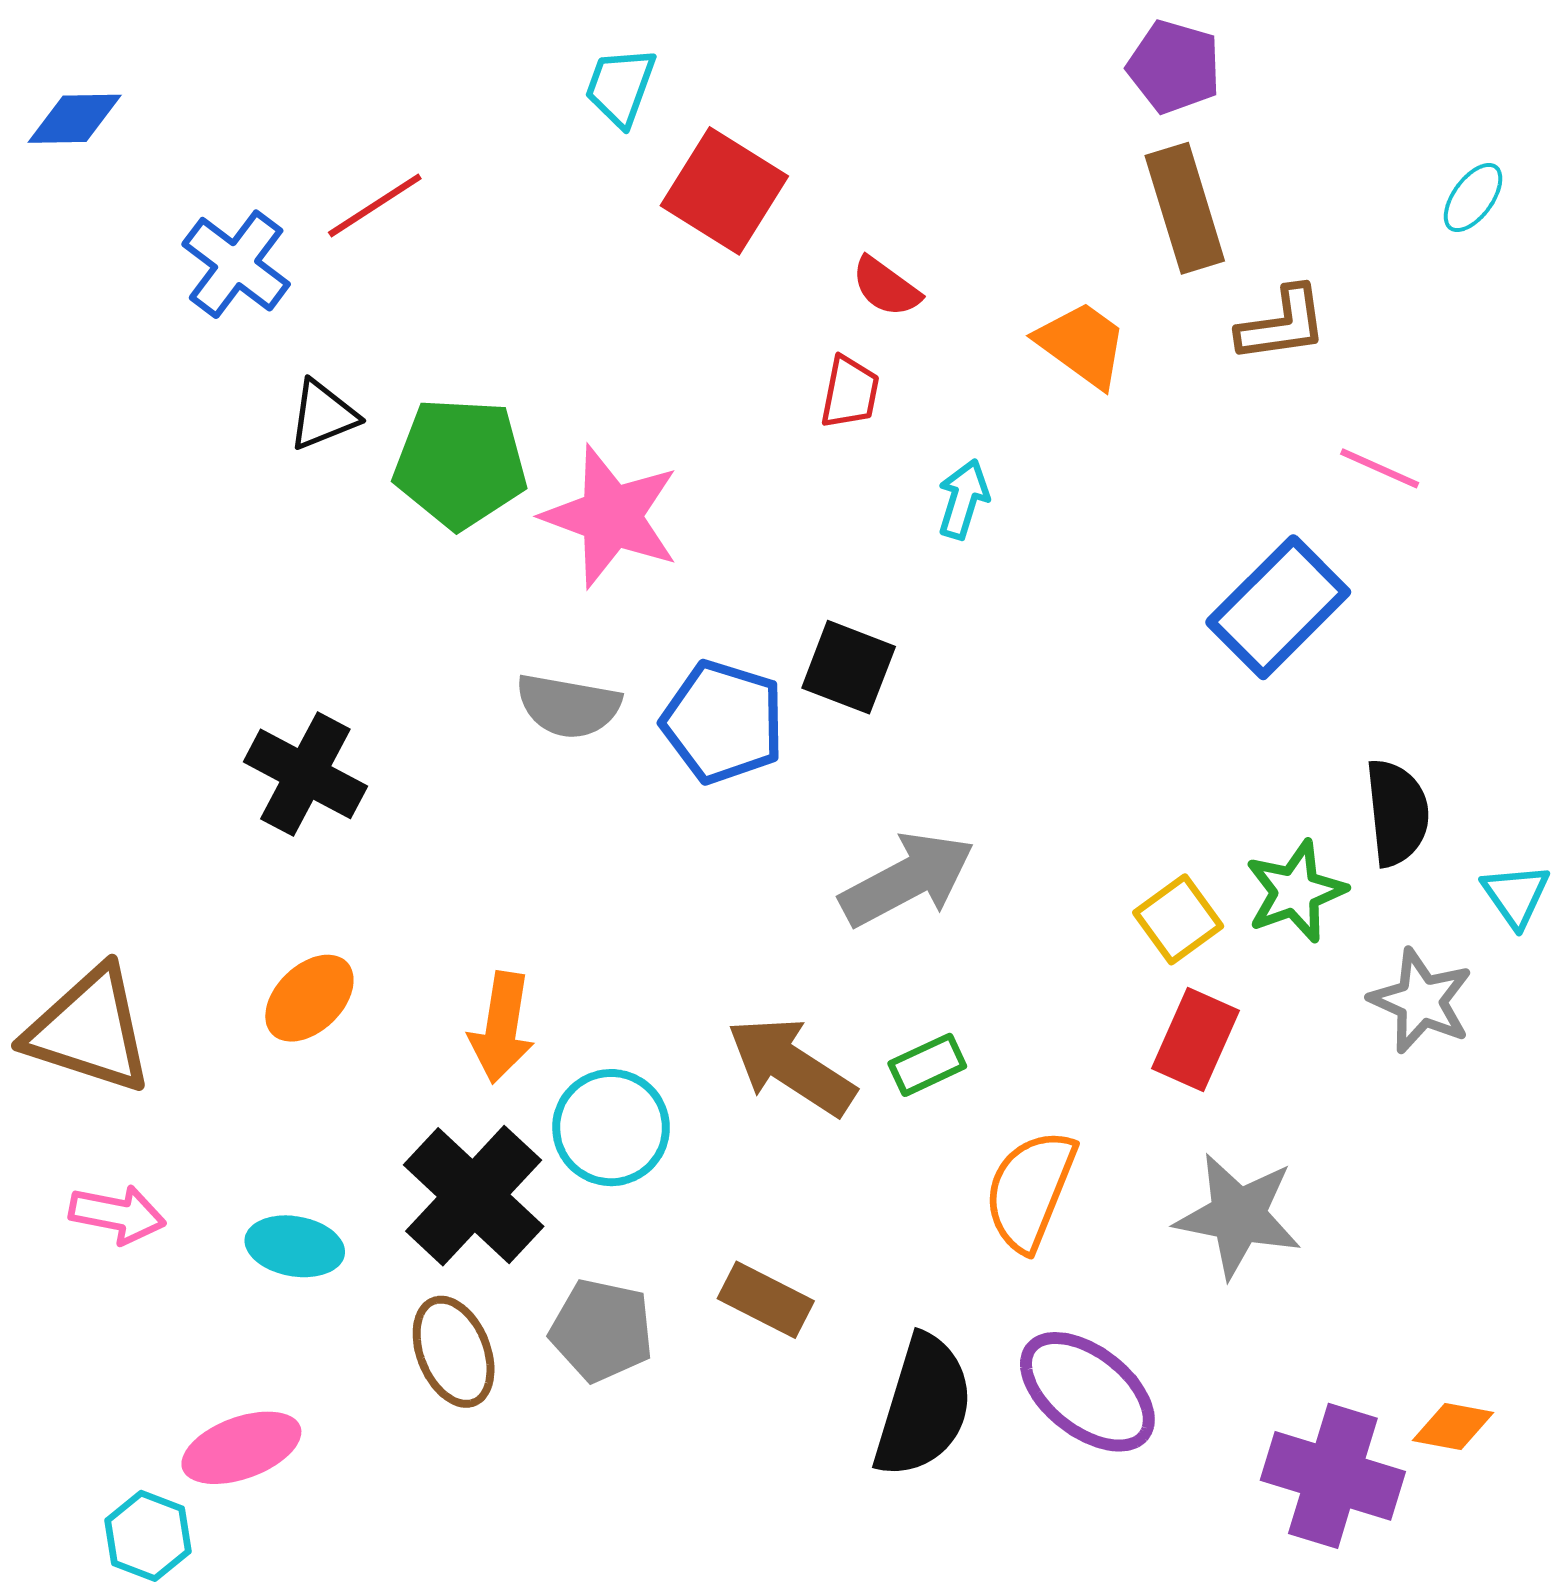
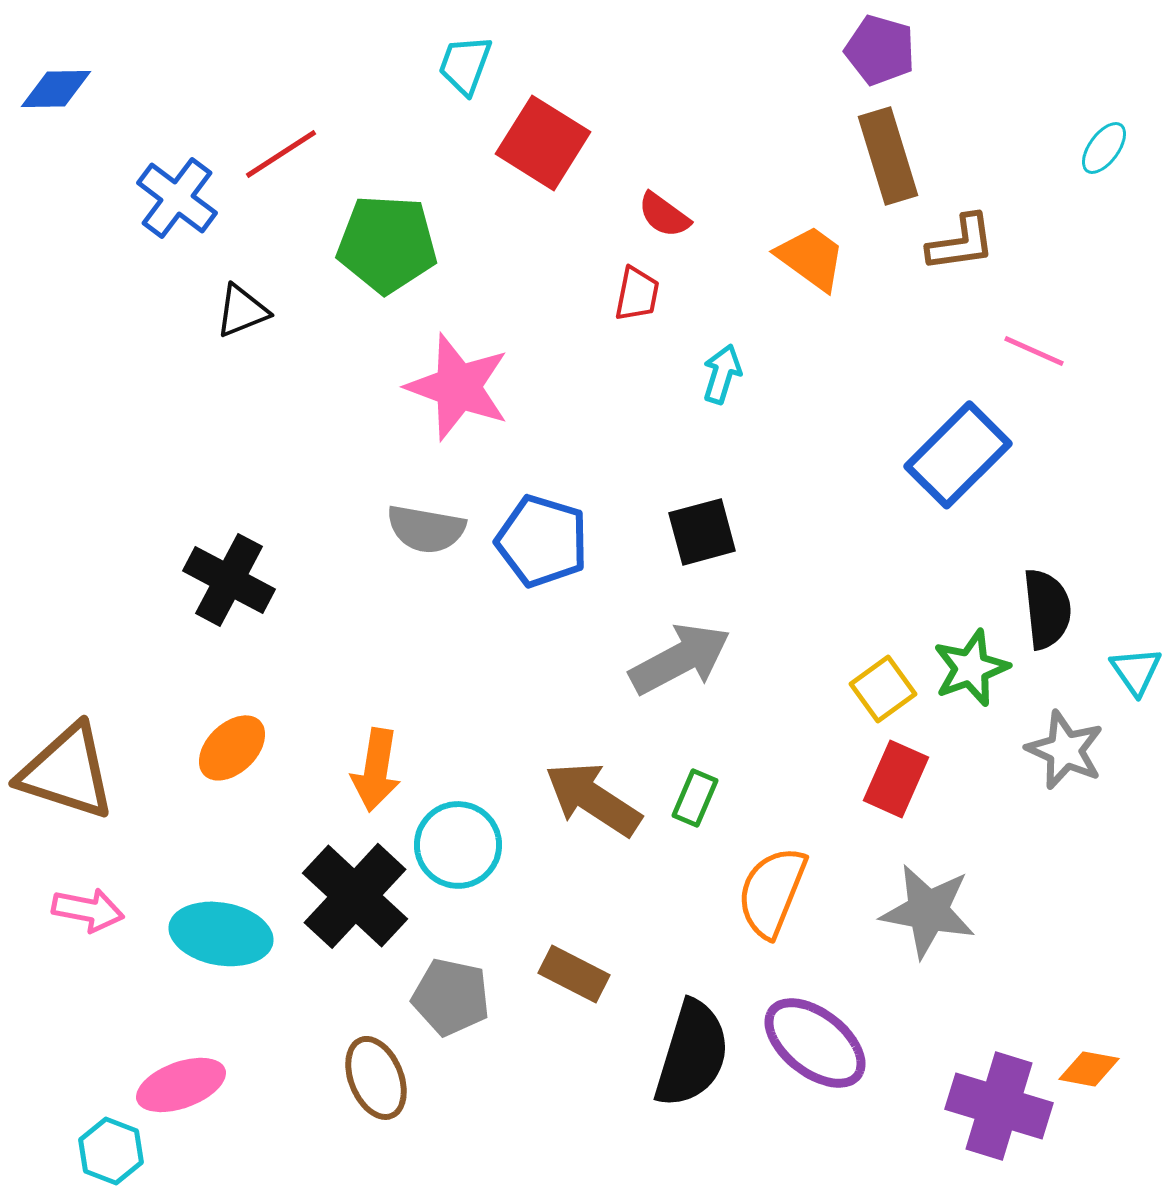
green pentagon: (460, 463) -> (387, 244), moved
black square: (849, 667) -> (702, 532), moved, turned -36
green rectangle: (927, 1065) -> (695, 798), turned -42
cyan ellipse: (295, 1246) -> (221, 934), size x1.4
brown ellipse: (454, 1352) -> (376, 1078), moved

